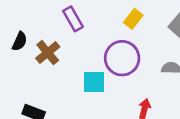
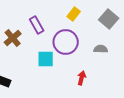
purple rectangle: (73, 19) -> (37, 25), moved

